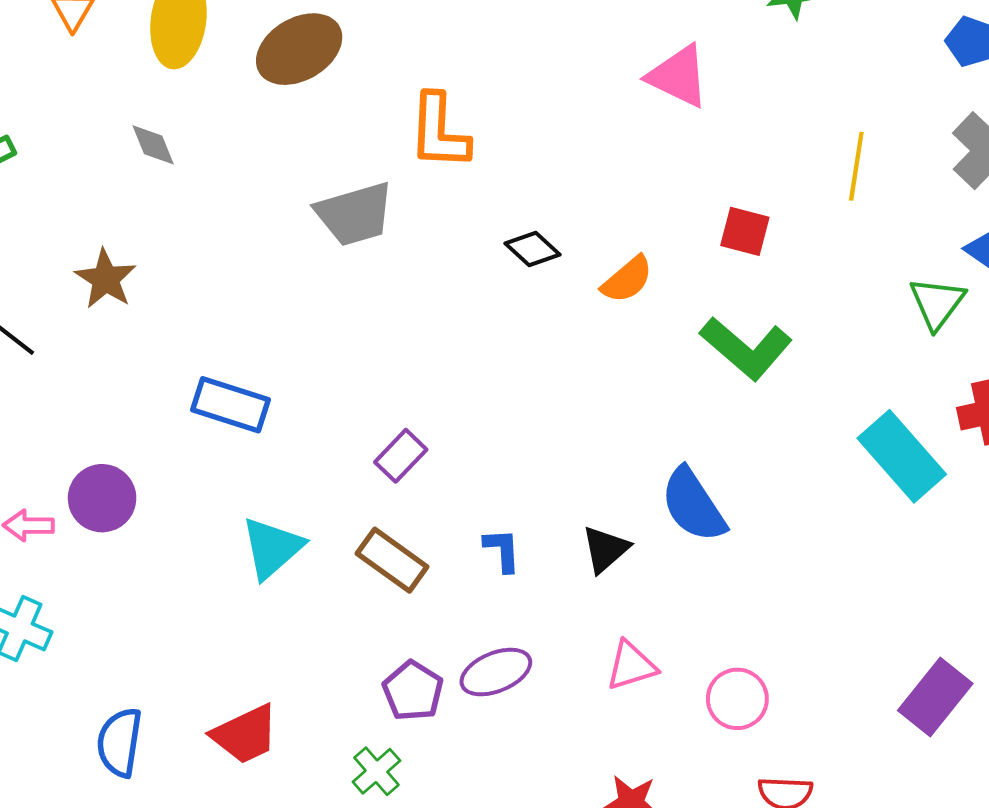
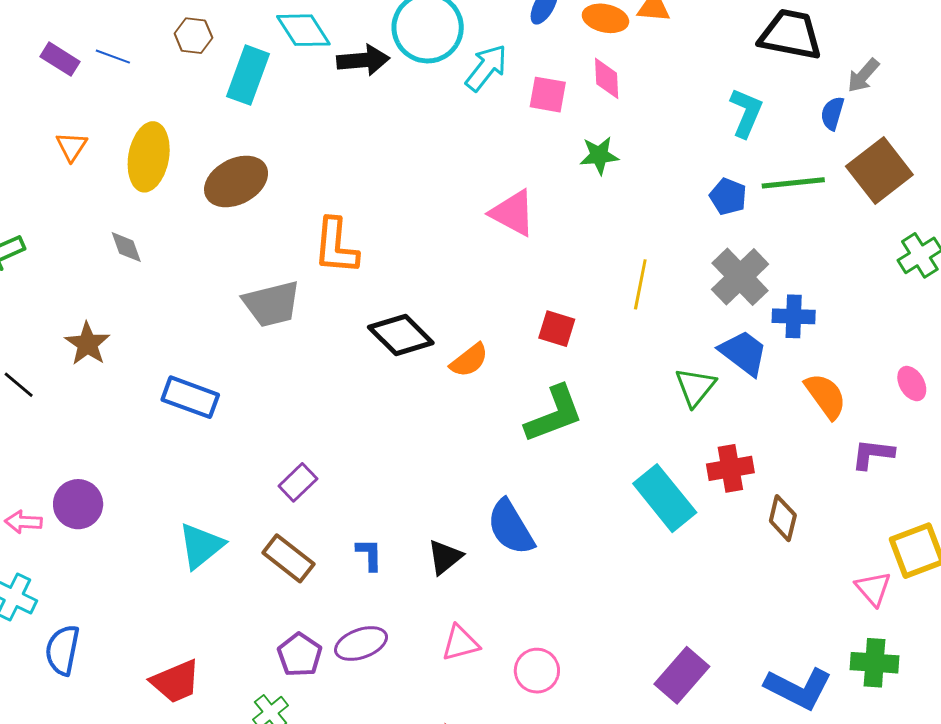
black diamond: (532, 249) -> (401, 335), size x1.6
green L-shape: (746, 348) -> (554, 414), turned -64
blue rectangle: (230, 405) -> (190, 397), moved
blue semicircle: (120, 742) -> (62, 650), moved

